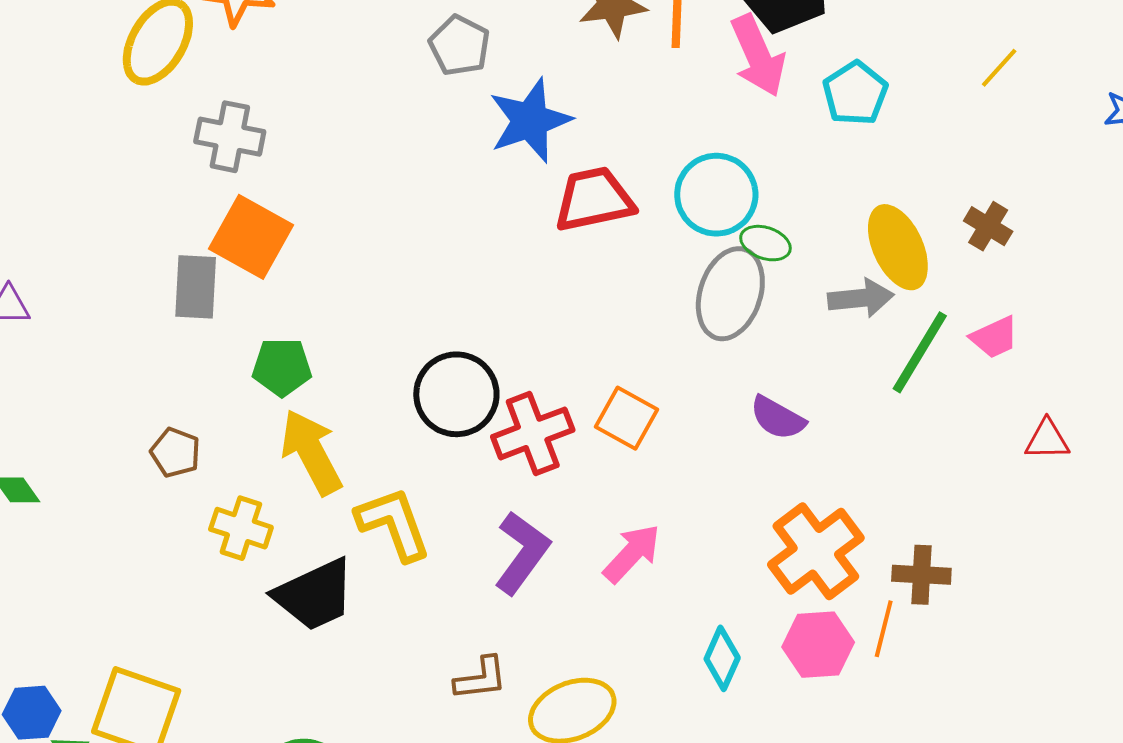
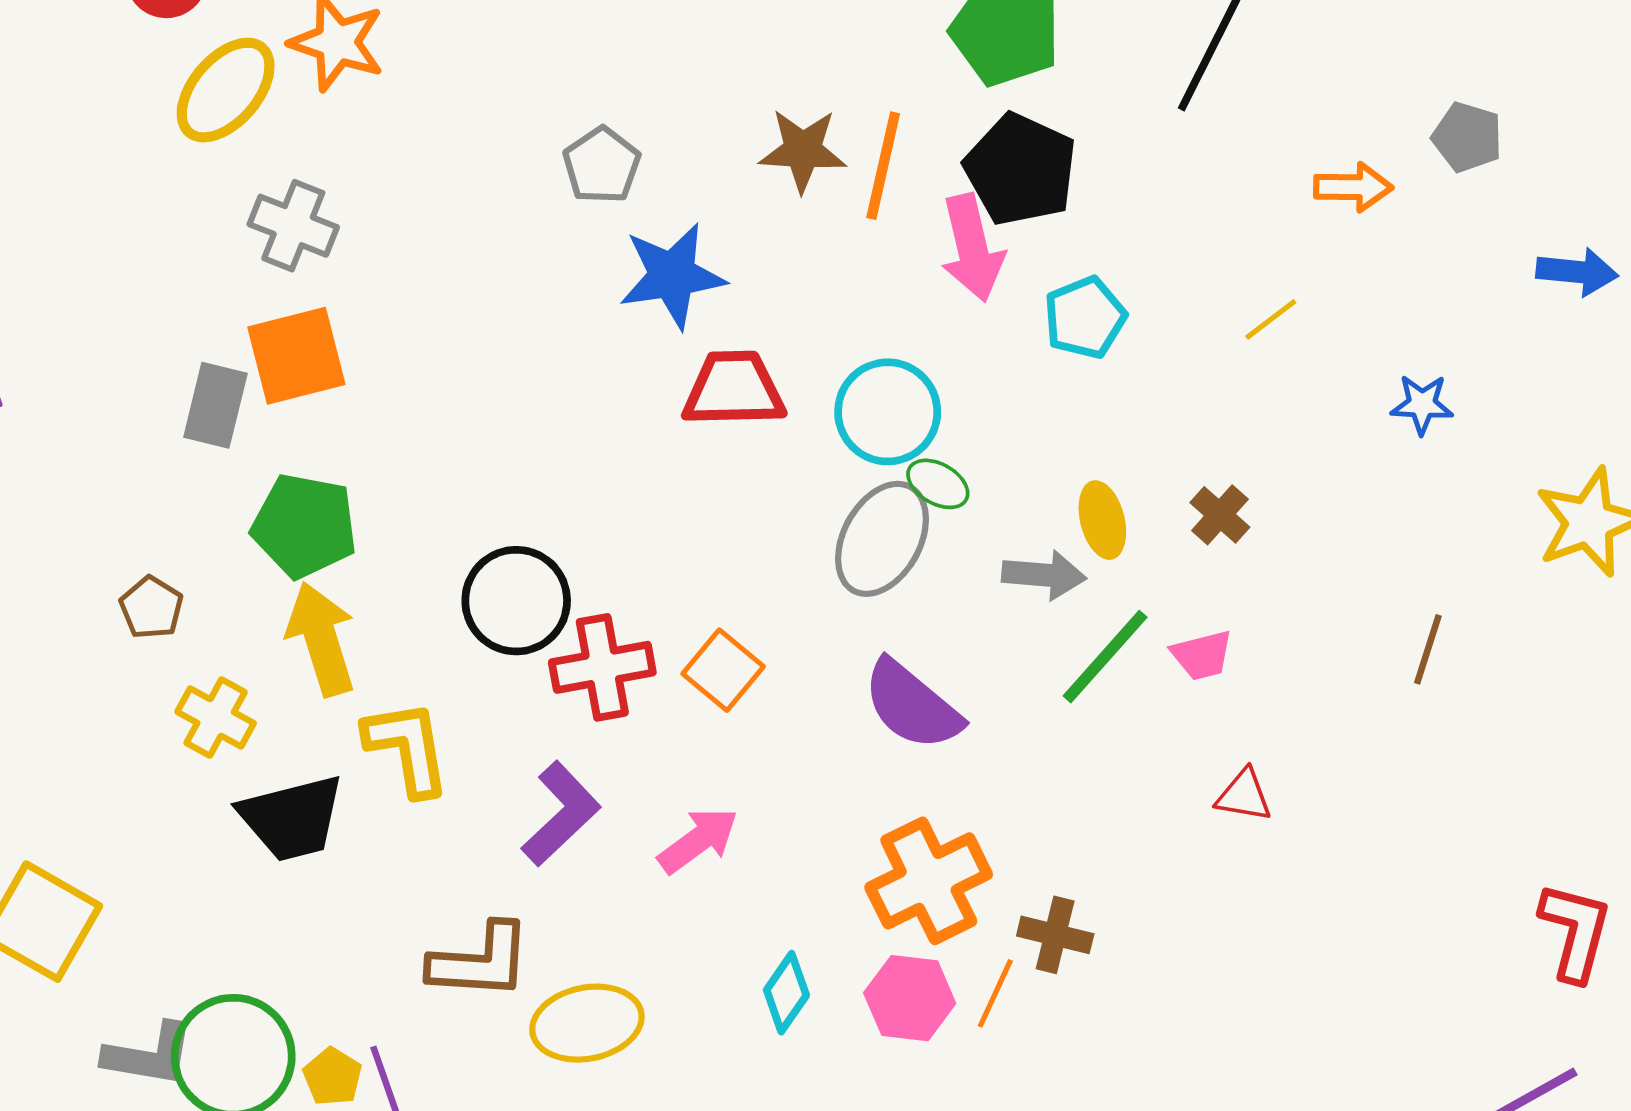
orange square: (251, 237) -> (296, 356), turned 36
yellow ellipse: (898, 247) -> (1102, 520), size x0.7
green pentagon: (282, 367) -> (304, 526), size x1.4
purple semicircle: (778, 418) -> (912, 705), size x1.5
brown L-shape: (481, 678) -> (480, 961), size x1.5

